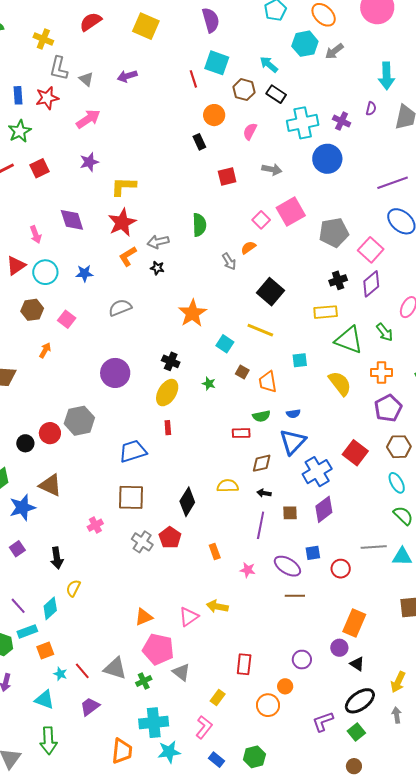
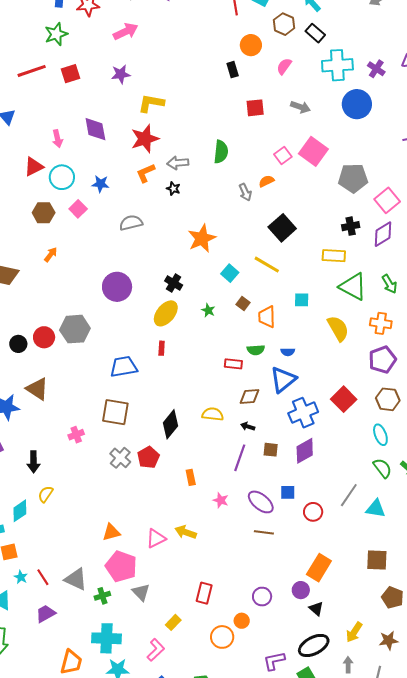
pink square: (291, 212) -> (313, 151), turned -32
pink square: (67, 319) -> (78, 209), moved
gray line: (374, 547) -> (349, 495), turned -60

